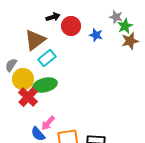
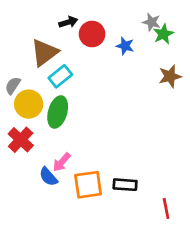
brown star: (130, 41) -> (170, 76), moved
green ellipse: (45, 85) -> (58, 112), turned -60
red cross: (28, 97) -> (21, 140), moved

